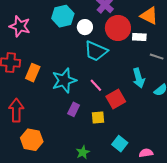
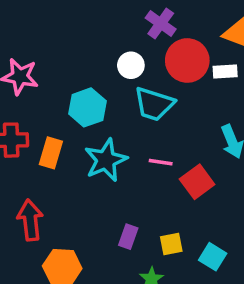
cyan hexagon: (63, 16) -> (87, 107), moved
pink line: (96, 85) -> (161, 162), turned -32
purple rectangle: (74, 109) -> (128, 237), moved
yellow square: (98, 118) -> (171, 244), moved

